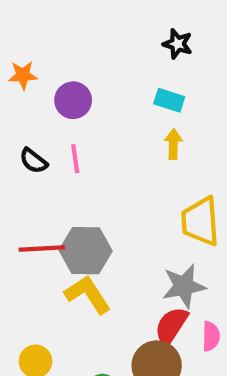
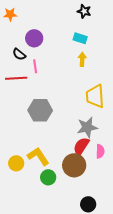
orange star: (23, 75) -> (10, 14), moved
black semicircle: (33, 161) -> (19, 54), moved
red line: (42, 249) -> (16, 78), moved
yellow L-shape: (88, 294) -> (38, 156), moved

